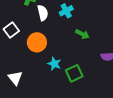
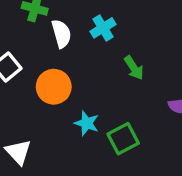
green arrow: (82, 34) -> (134, 68), turned 32

